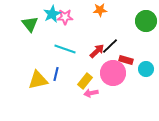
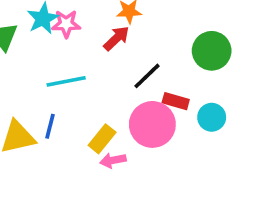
green circle: (146, 21) -> (212, 51), moved
cyan line: (65, 49) -> (66, 81), turned -30
red arrow: (97, 51) -> (116, 38), moved

